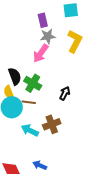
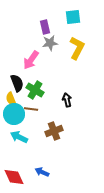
pink arrow: (41, 53) -> (31, 60), moved
black arrow: (65, 93) -> (67, 100), turned -40
cyan arrow: (30, 130) -> (19, 137), moved

